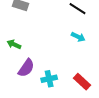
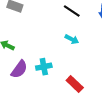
cyan cross: (49, 79) -> (44, 67), moved

